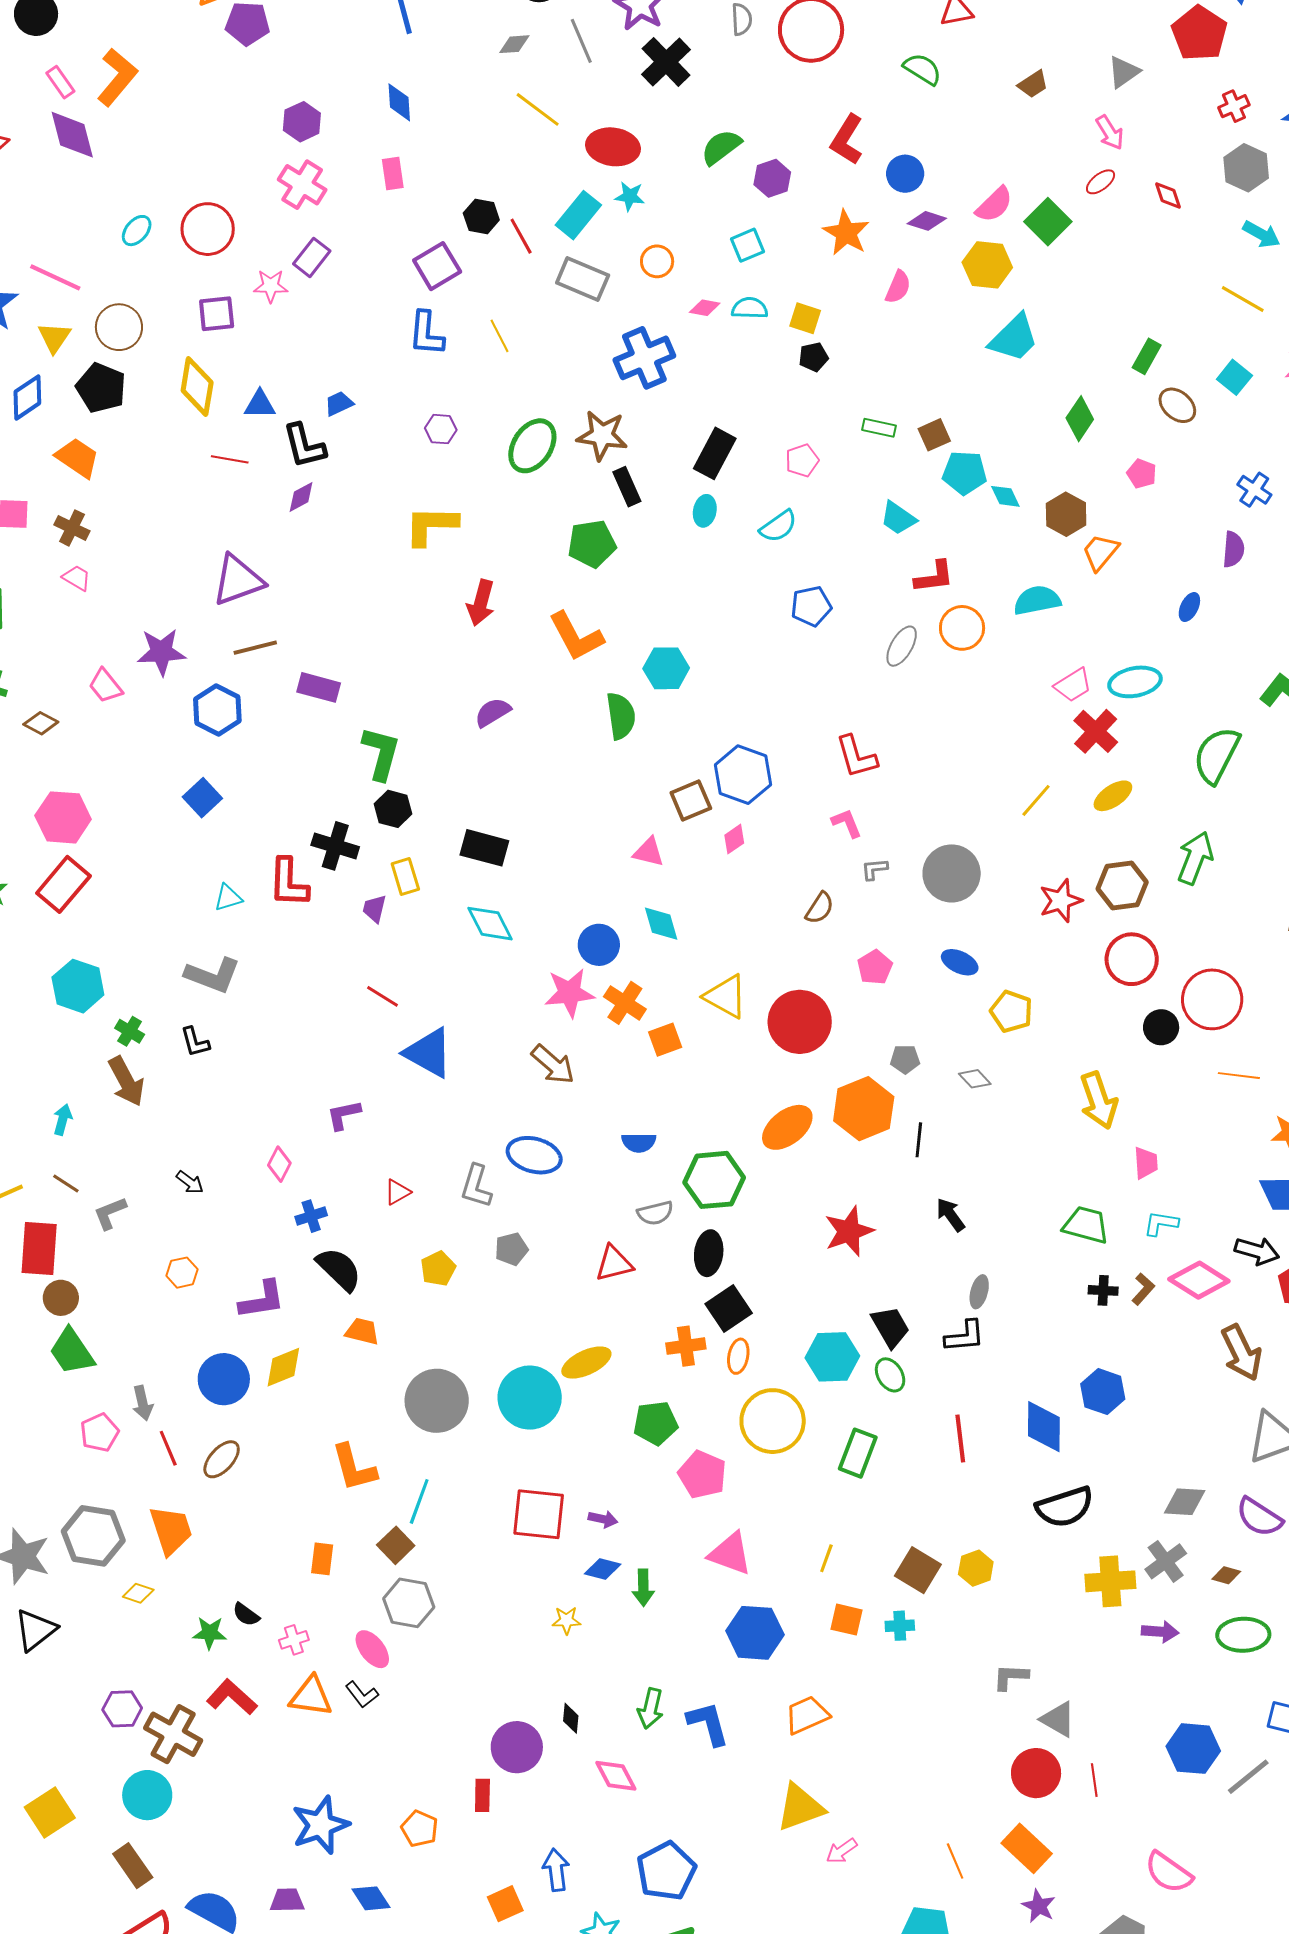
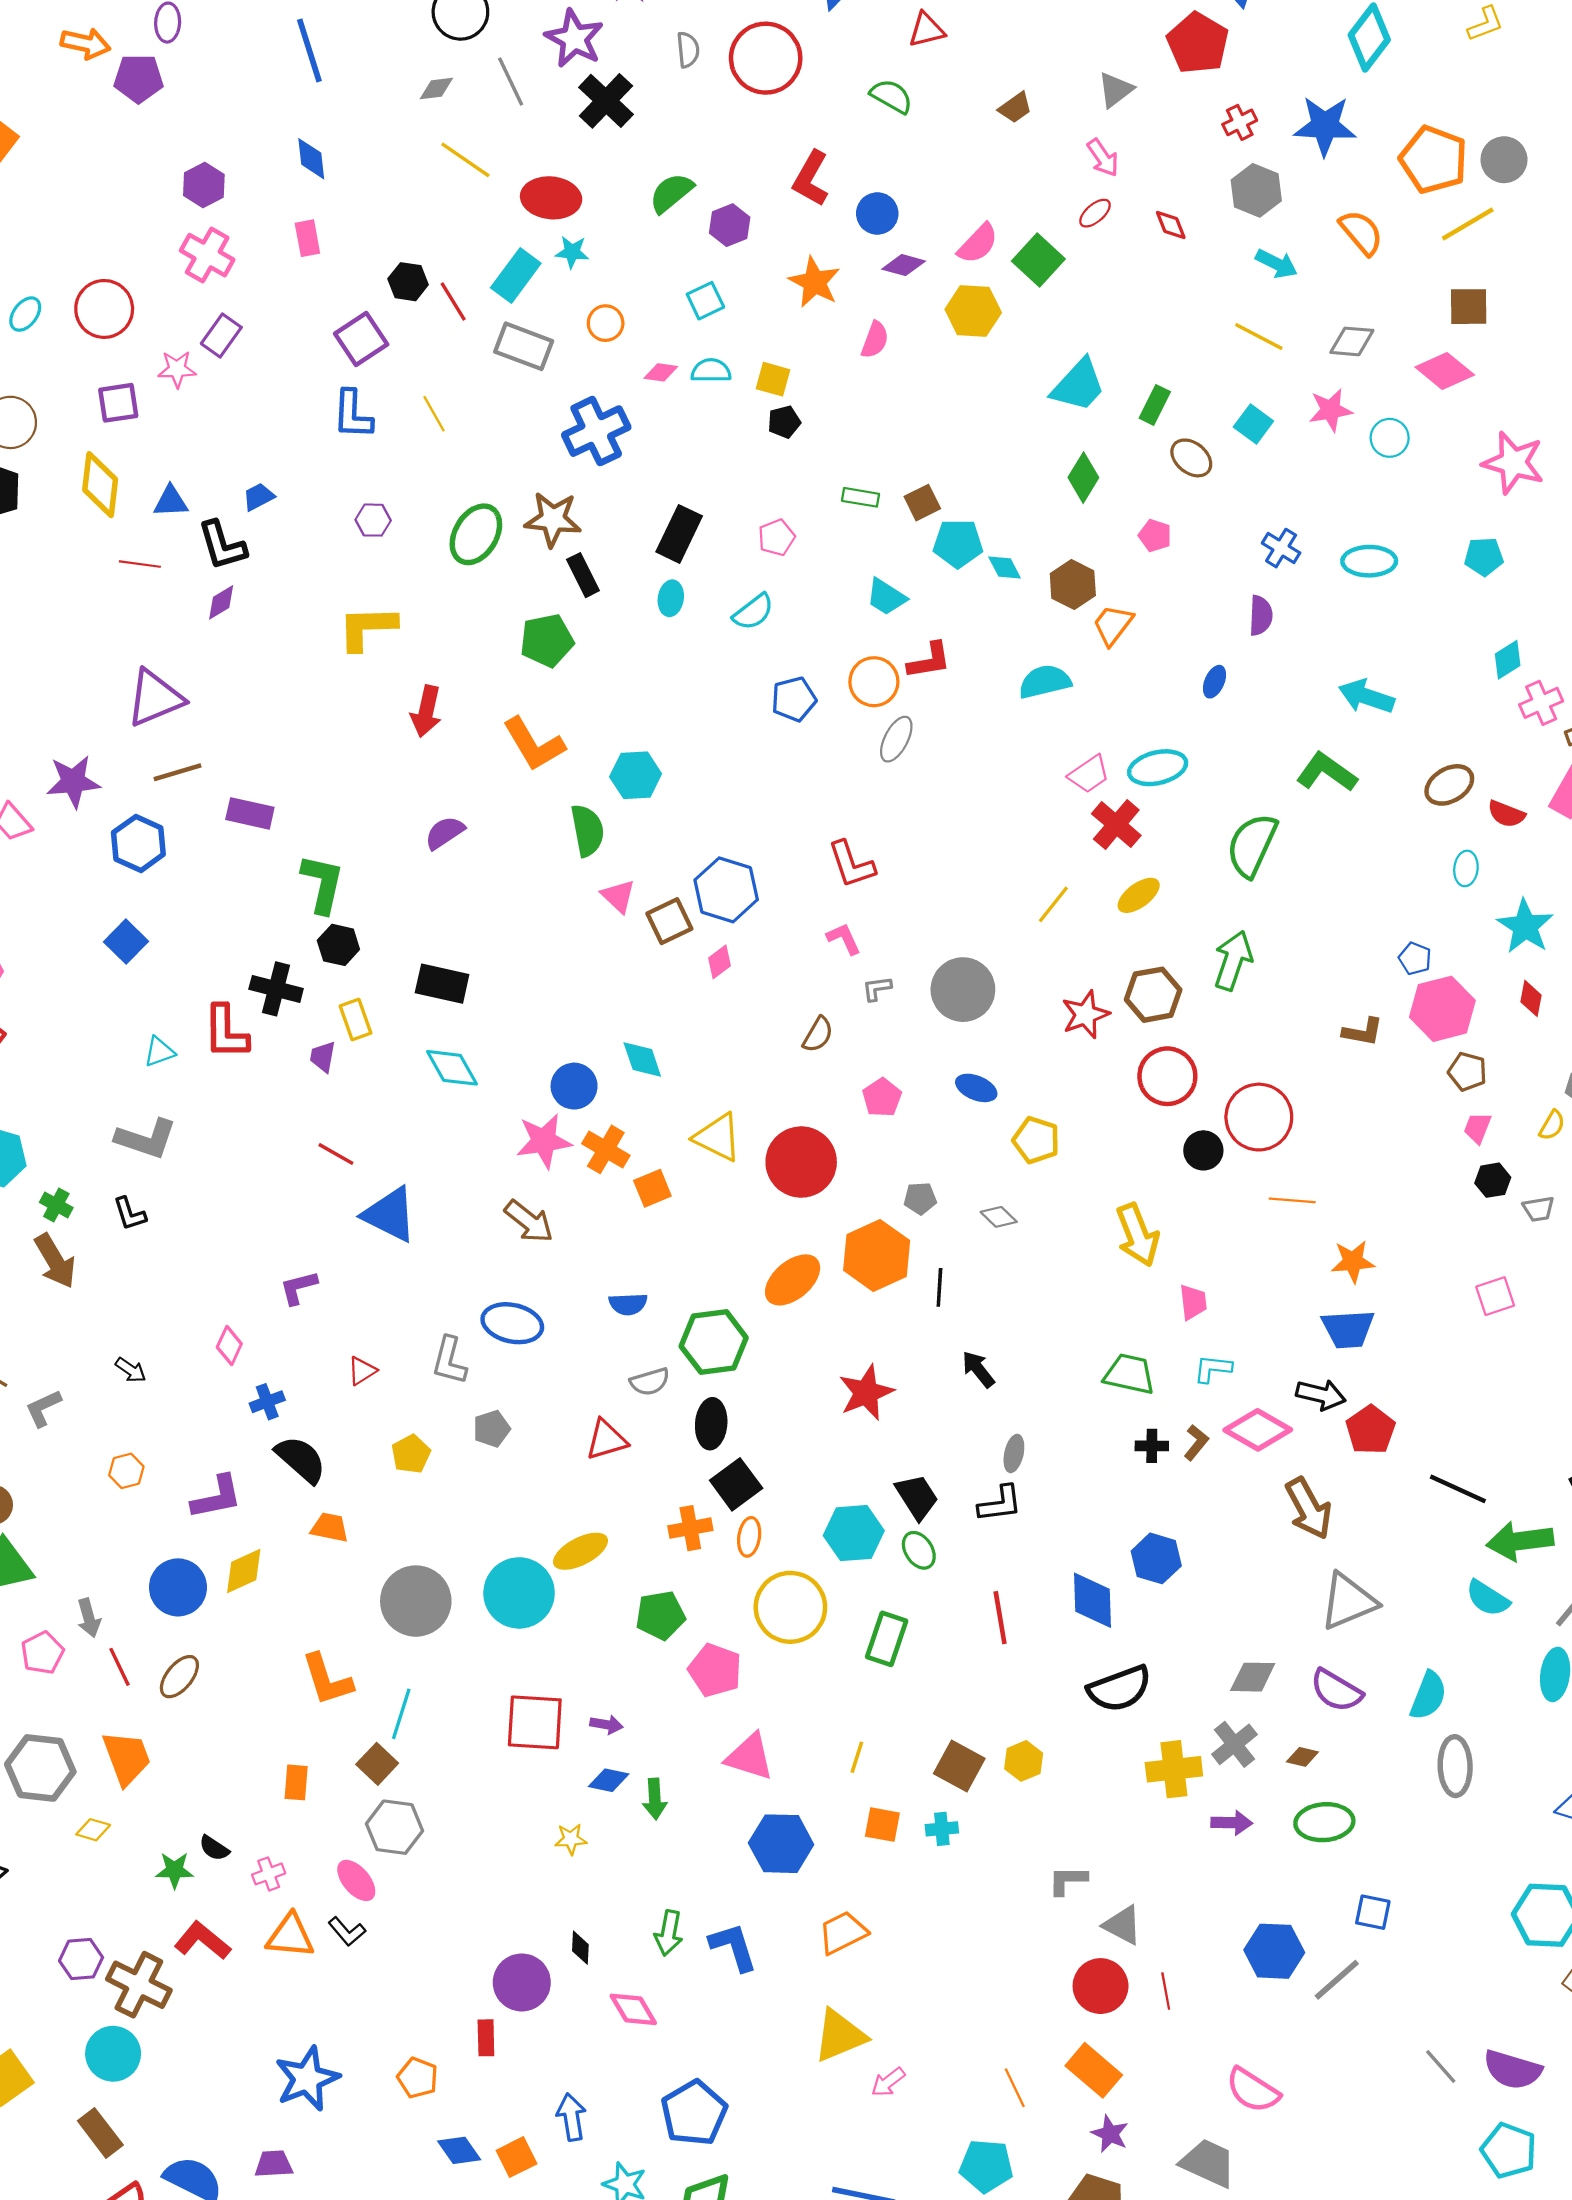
cyan trapezoid: (1014, 338) -> (1078, 385), moved
orange circle: (962, 628) -> (874, 682), moved
pink triangle: (649, 852) -> (618, 896), moved, turned 32
blue diamond: (371, 1898) -> (459, 2150), moved

